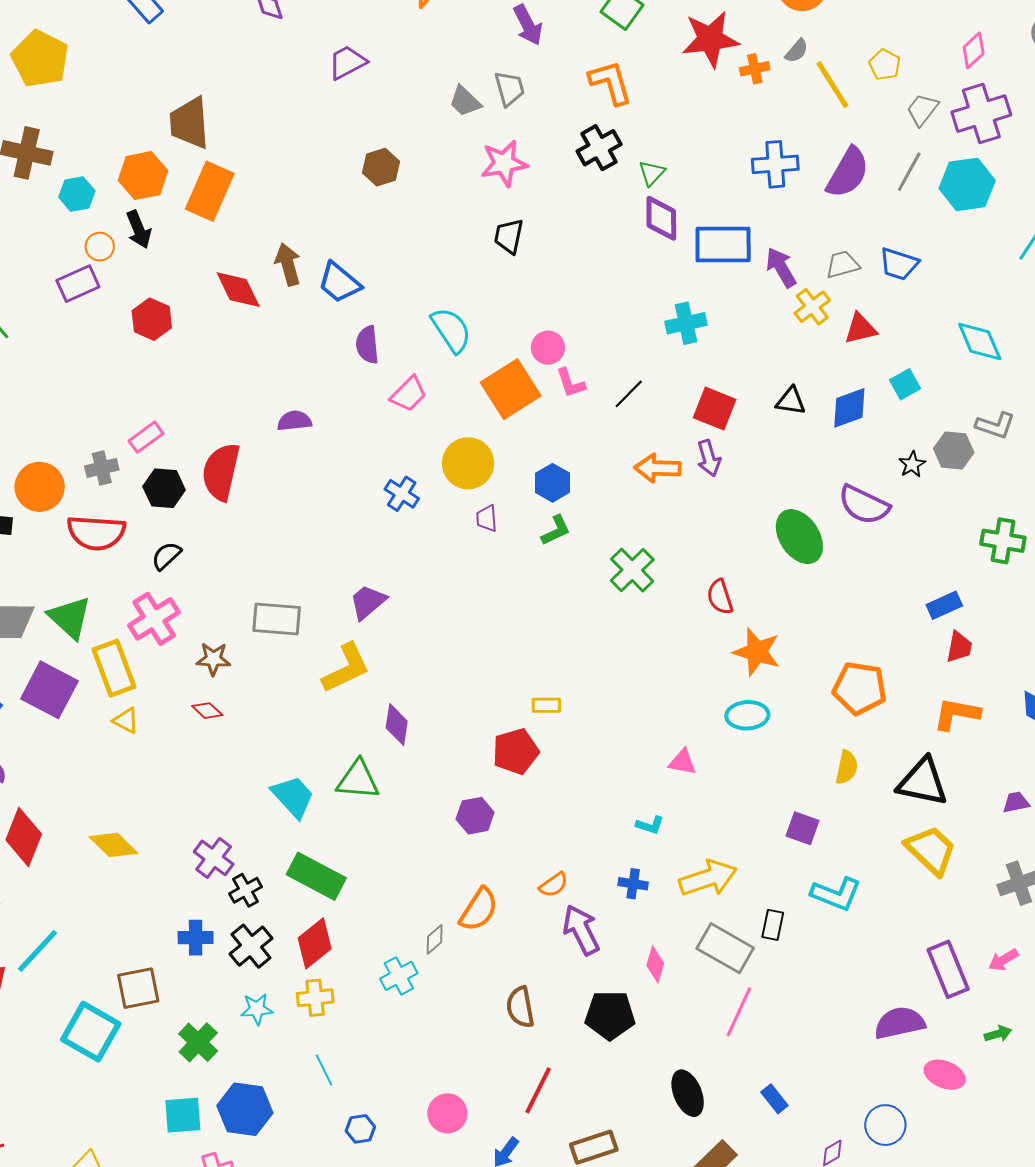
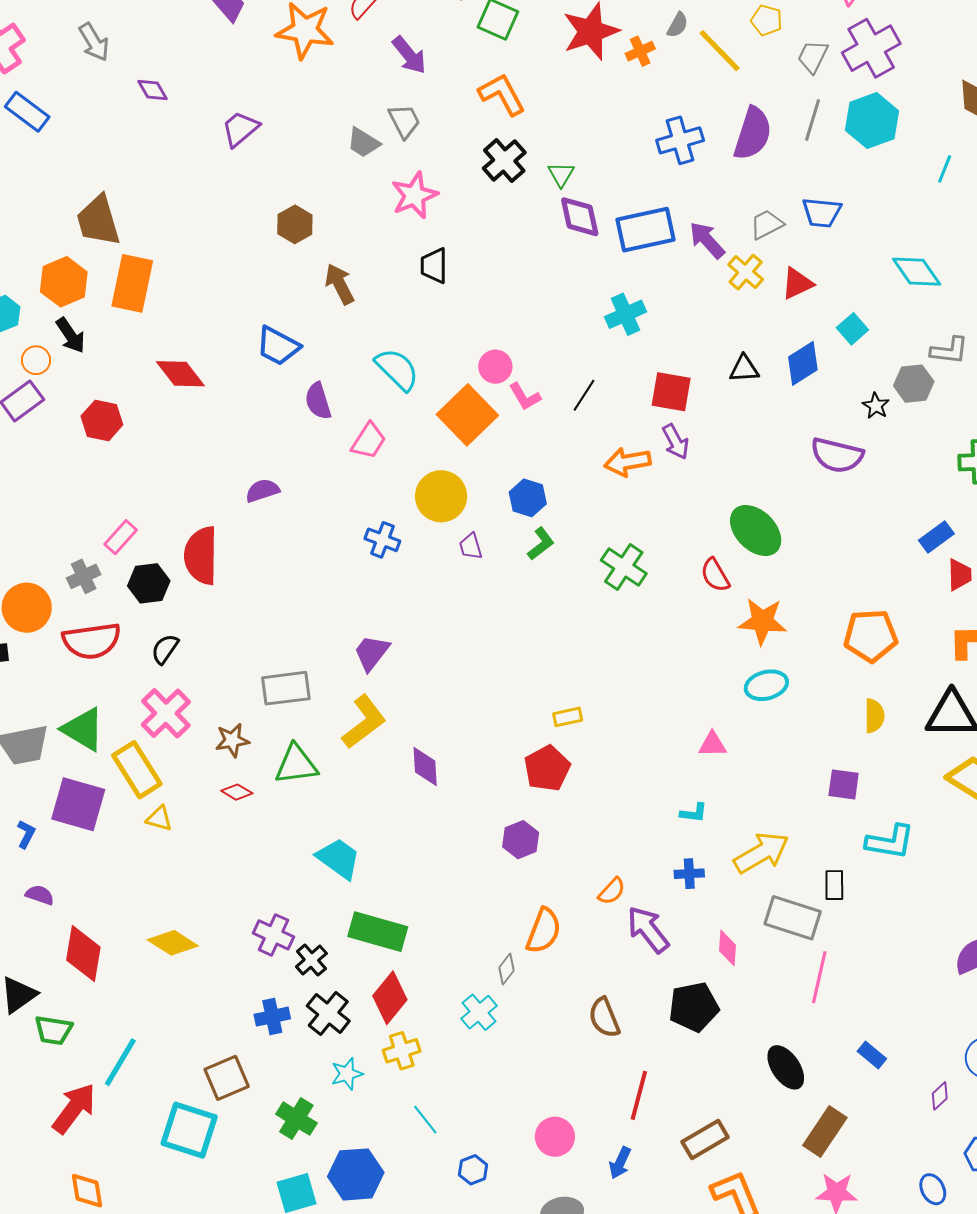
brown arrow: (288, 264) -> (340, 284), moved
green ellipse: (799, 537) -> (756, 530), moved
green triangle: (358, 780) -> (296, 764), moved

